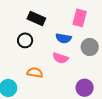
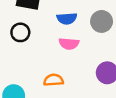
orange semicircle: (35, 73) -> (54, 80), moved

